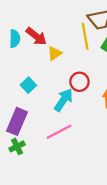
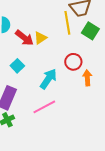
red arrow: (36, 36) -> (24, 38), moved
red circle: (79, 82) -> (73, 62), moved

